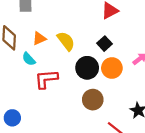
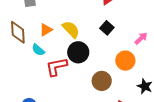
black circle: (87, 68) -> (78, 52), moved
orange circle: (112, 68) -> (125, 61), moved

